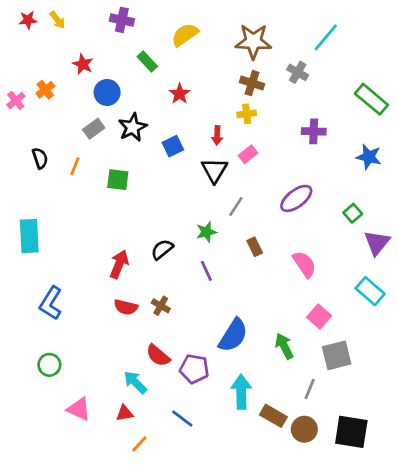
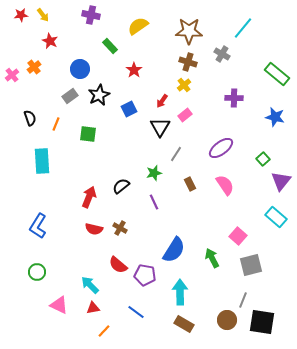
red star: (83, 64) -> (50, 41), moved
yellow cross: (247, 114) -> (184, 85), turned -32
red arrow: (217, 135) -> (162, 101), turned 32
cyan rectangle: (29, 236) -> (42, 161), moved
pink semicircle: (304, 264) -> (225, 185), moved
cyan arrow: (135, 382) -> (90, 285), moved
gray line: (310, 389) -> (243, 300), moved
brown rectangle: (273, 416) -> (184, 324), moved

